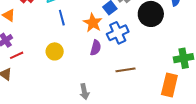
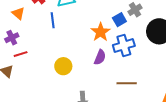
blue line: (62, 18) -> (53, 20), moved
yellow circle: (55, 51) -> (63, 66), moved

